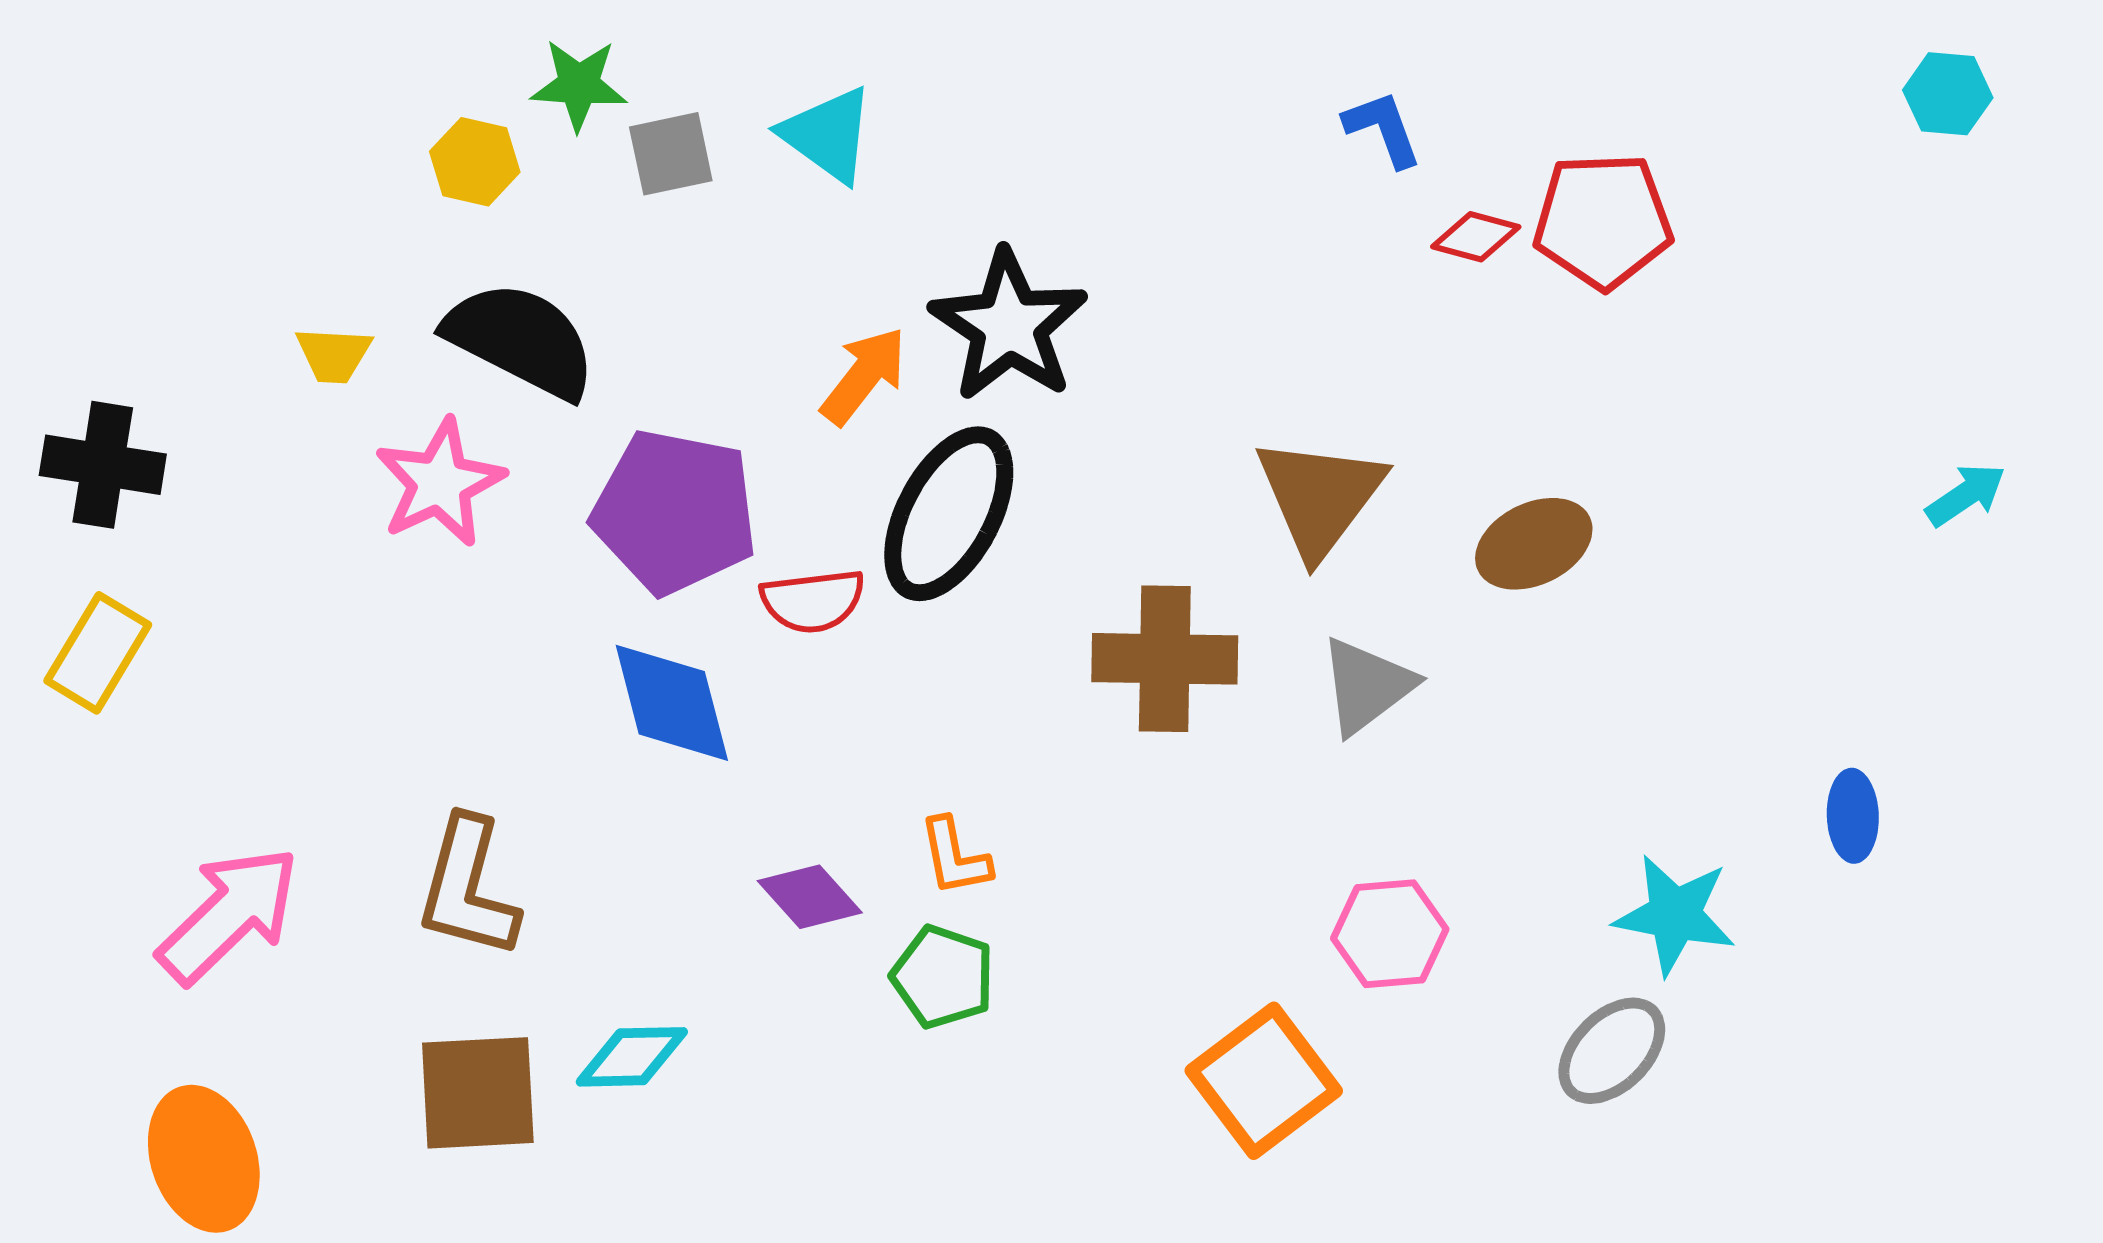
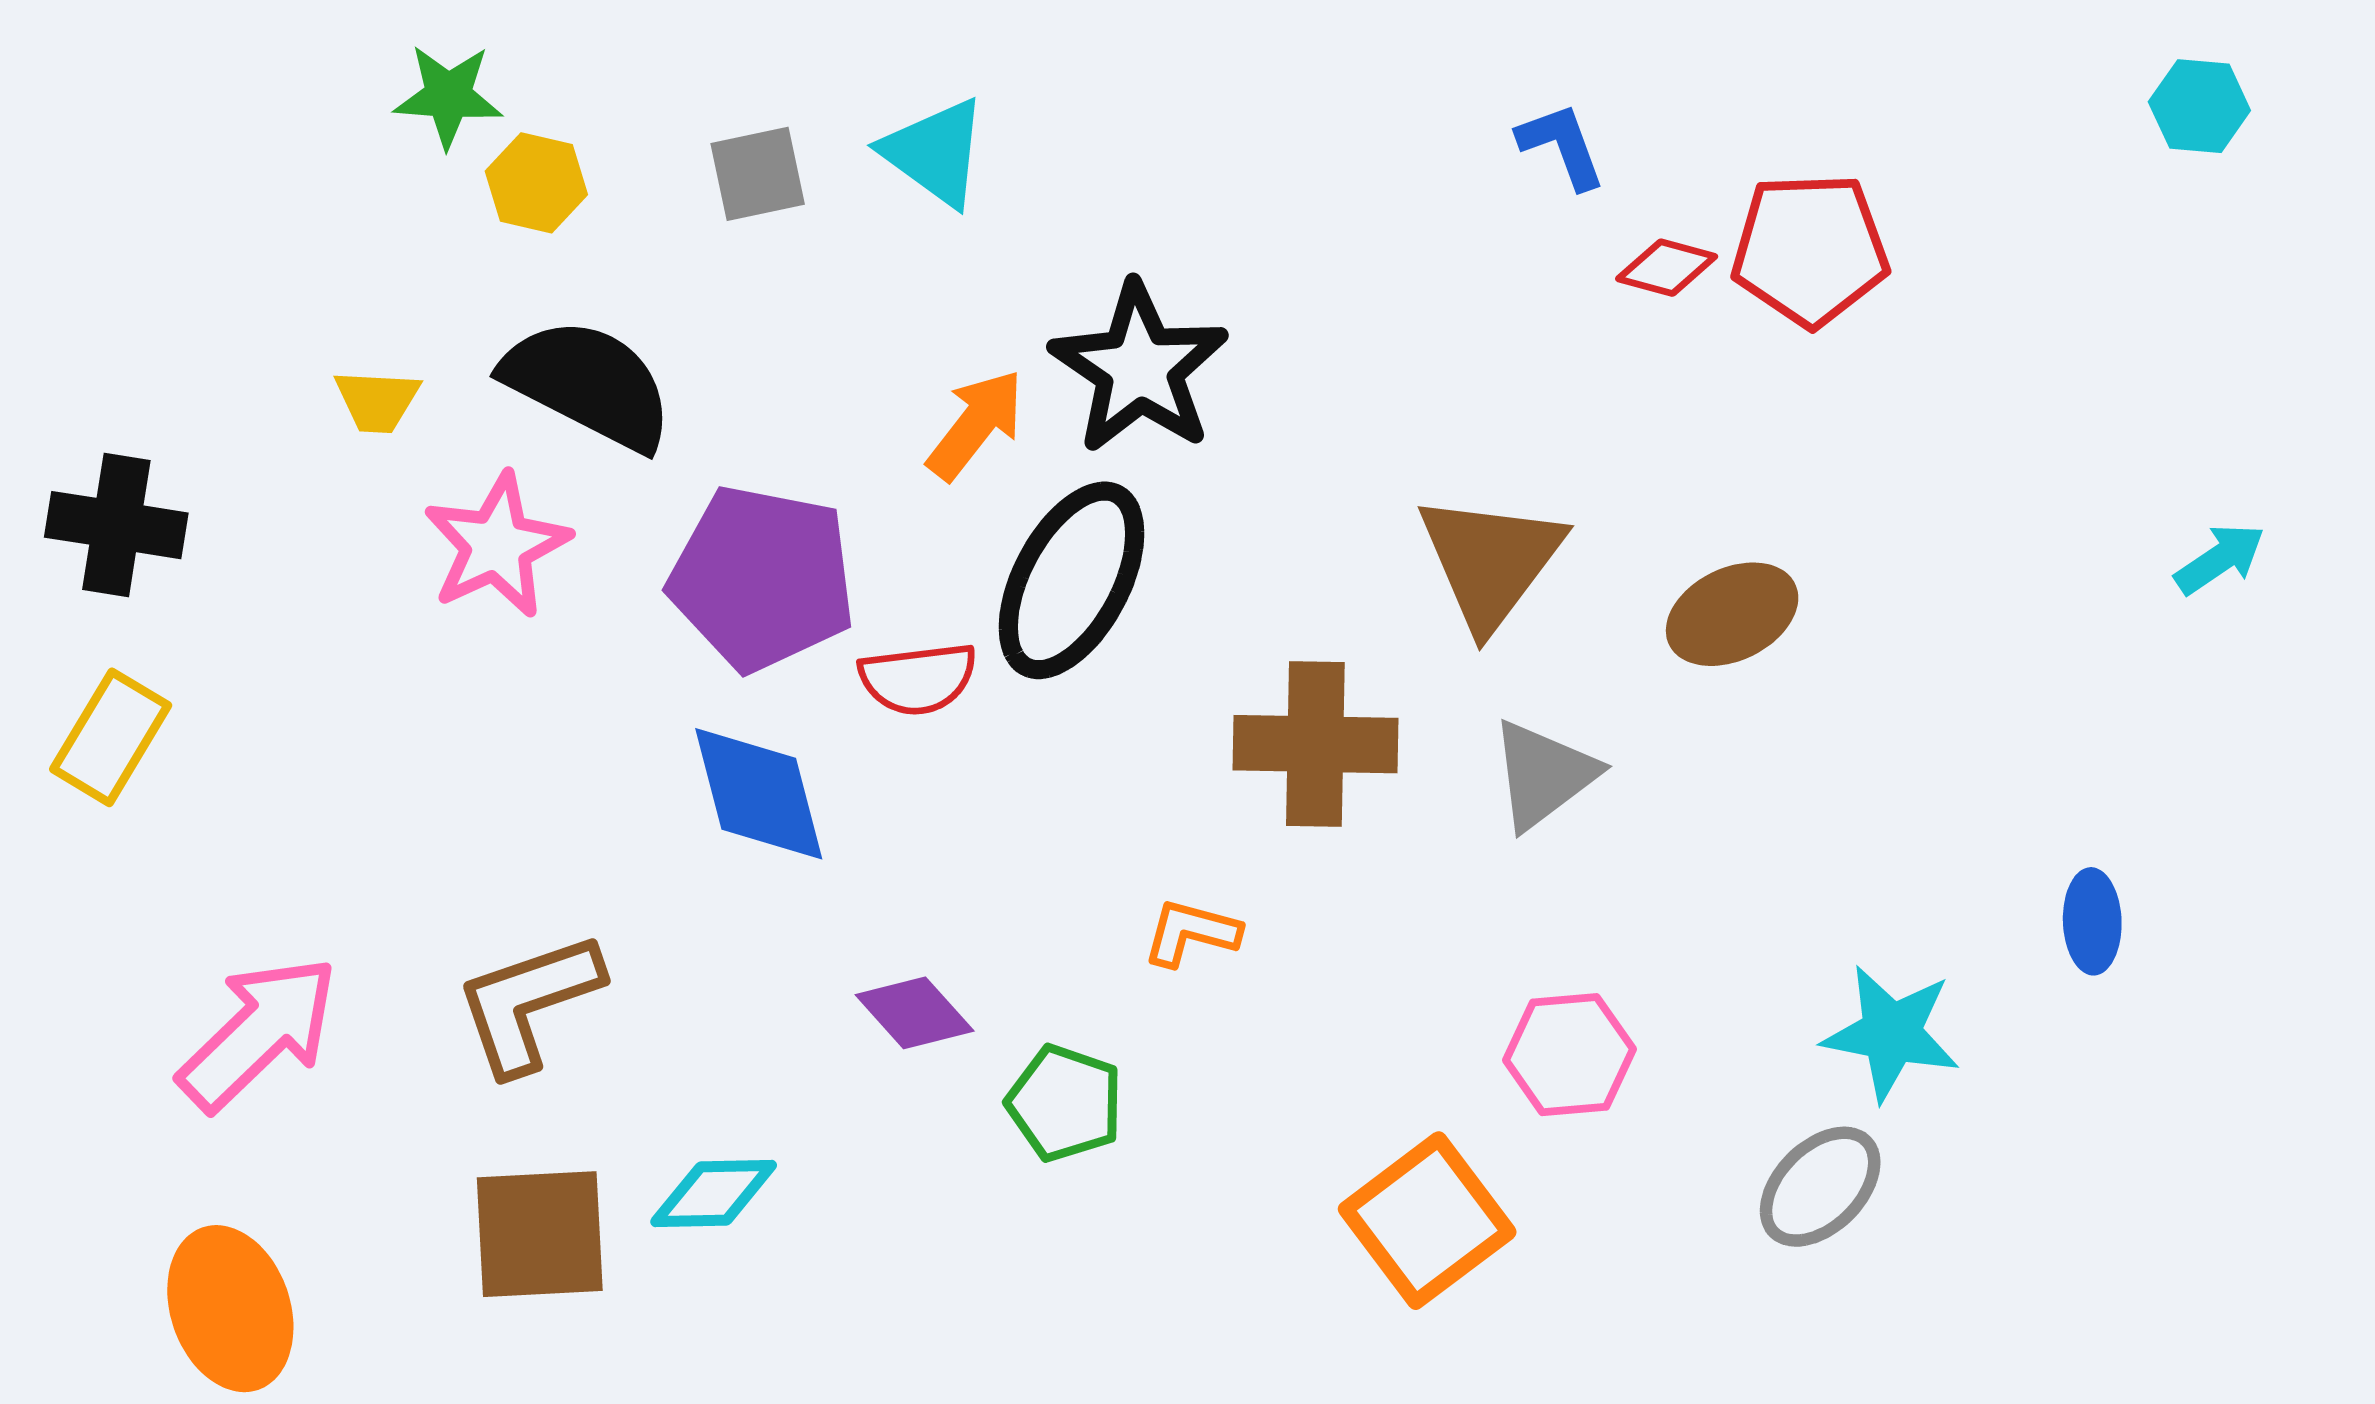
green star: (579, 85) -> (448, 96), moved
orange L-shape: (955, 857) -> (1191, 933), moved, turned 116
brown L-shape: (468, 888) -> (528, 1003), turned 56

